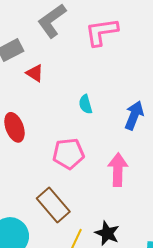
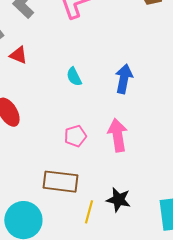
pink pentagon: (68, 154) -> (75, 136), moved, size x0.7
brown rectangle: (53, 205) -> (60, 182), turned -32

